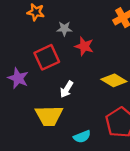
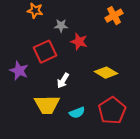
cyan semicircle: (82, 137) -> (77, 113), moved

